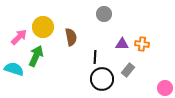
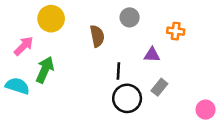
yellow circle: (43, 27) -> (51, 19), moved
brown semicircle: (71, 37) -> (97, 36), moved
orange cross: (142, 44) -> (176, 31), moved

